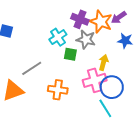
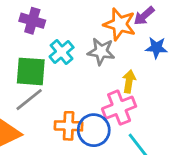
purple cross: (80, 19) -> (32, 21), moved
green square: (70, 54) -> (31, 71), moved, size x1.6
blue circle: (112, 87) -> (94, 130), moved

